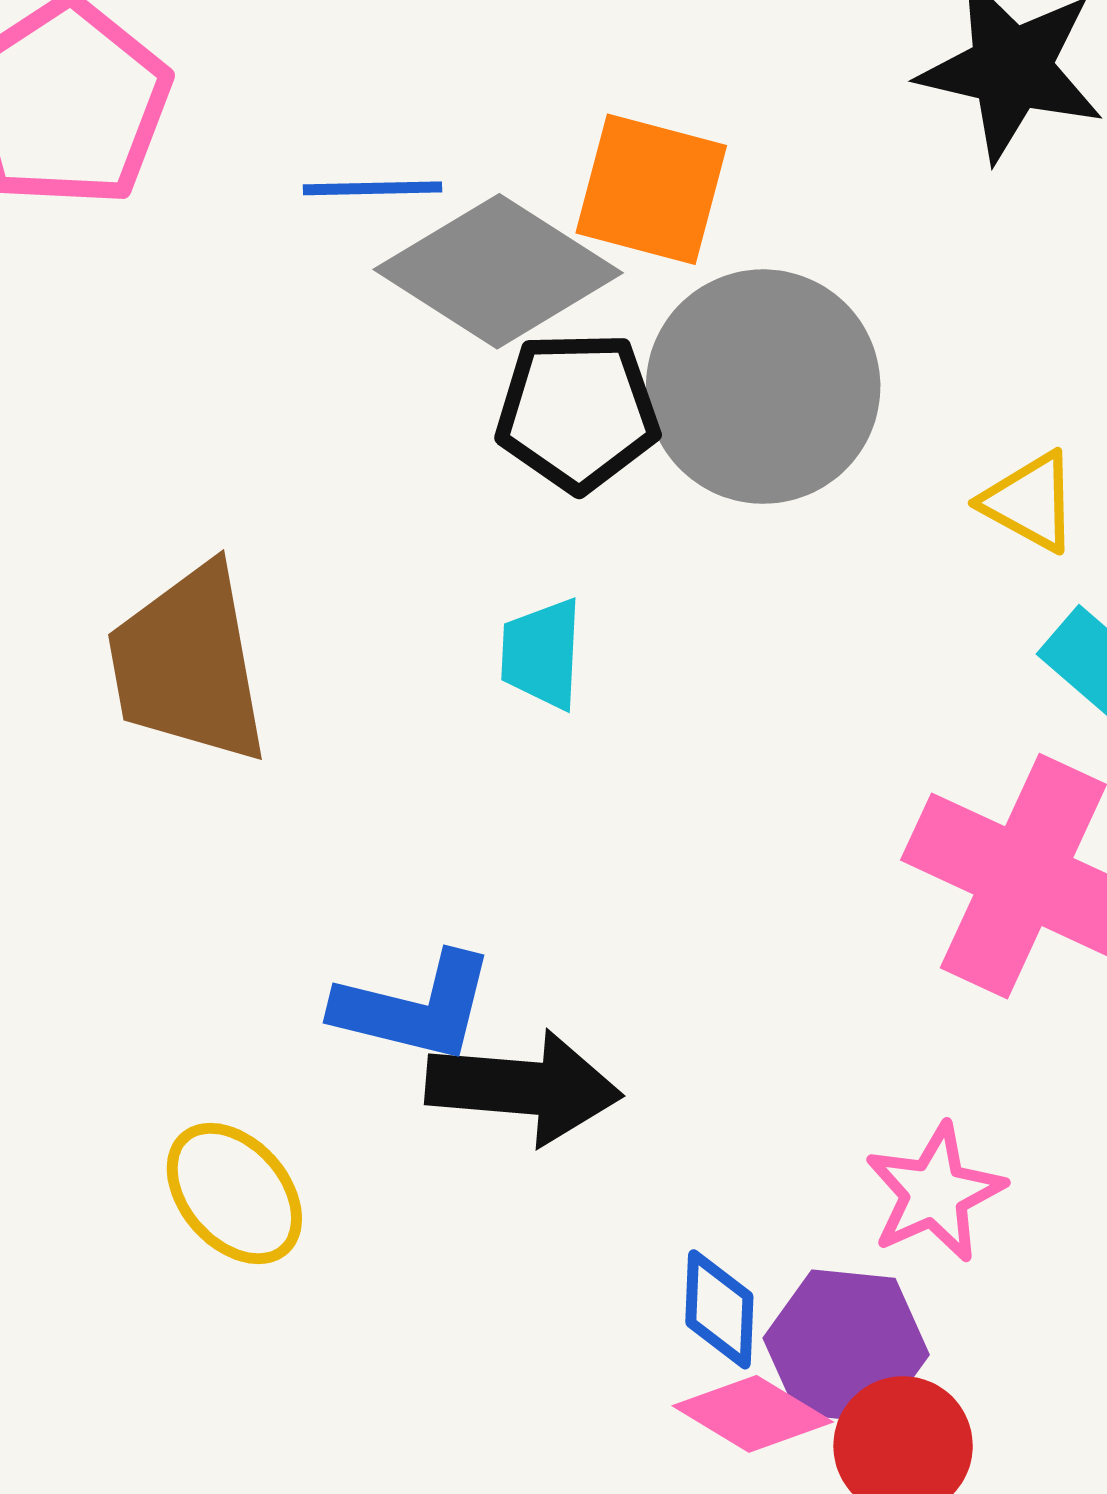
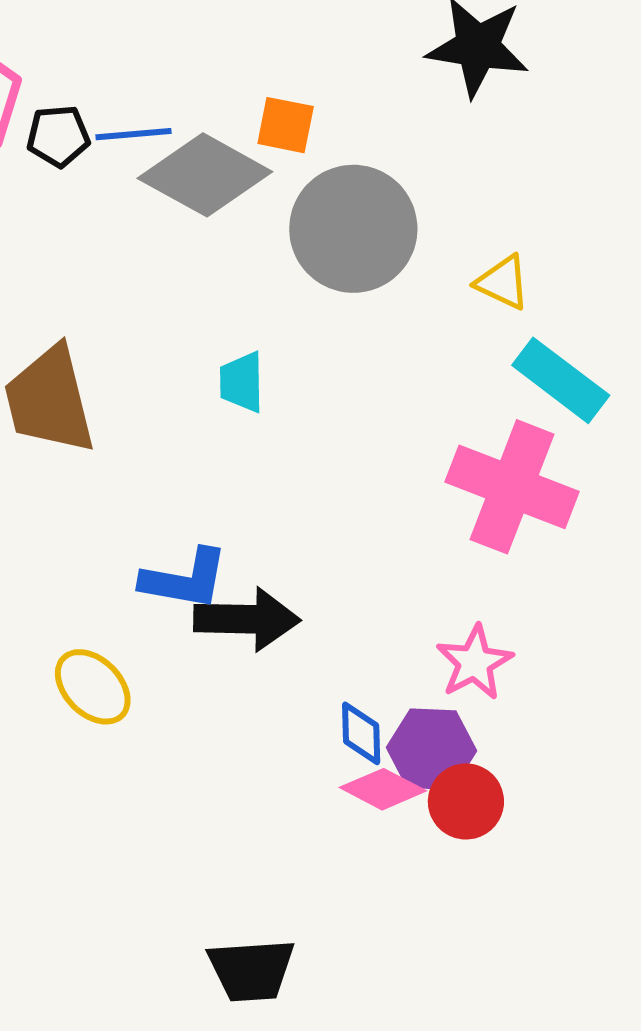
orange square: (651, 189) -> (286, 125), size x0.7
black pentagon: (578, 412) -> (58, 136), moved, size x0.7

